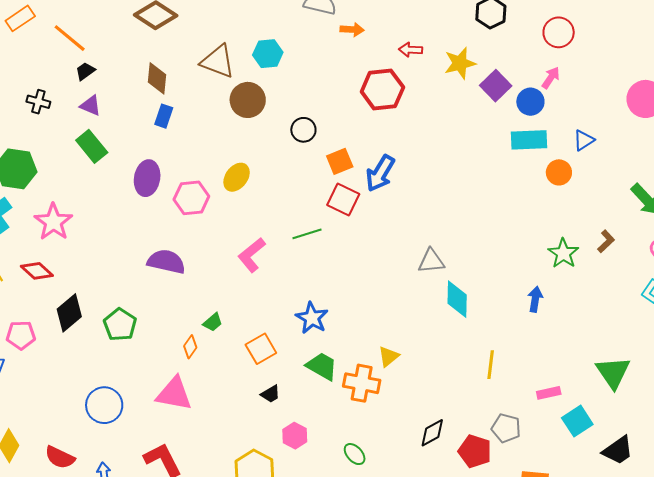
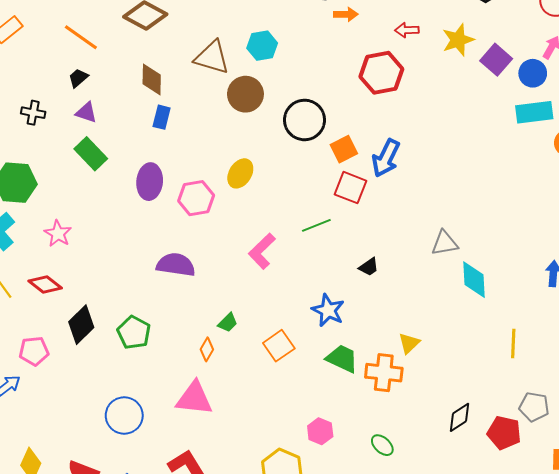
orange line: (70, 38) -> (81, 37), moved
black circle: (303, 130) -> (304, 120), size x1.6
pink star: (53, 222) -> (58, 234), size x0.7
black trapezoid: (270, 394) -> (369, 267), moved

